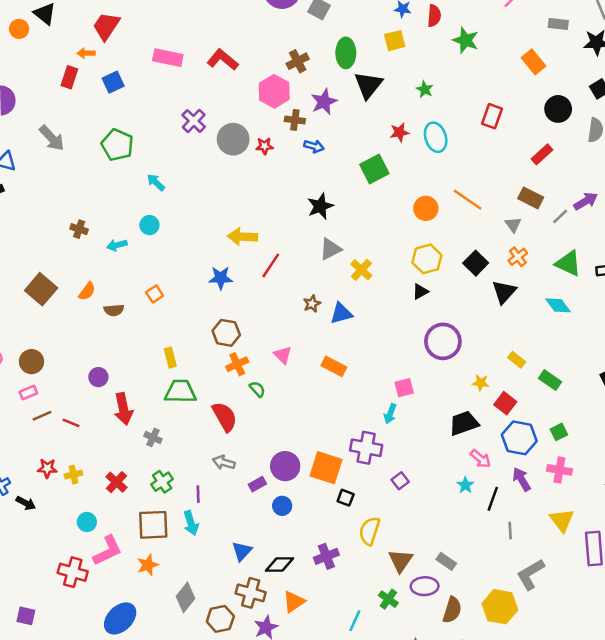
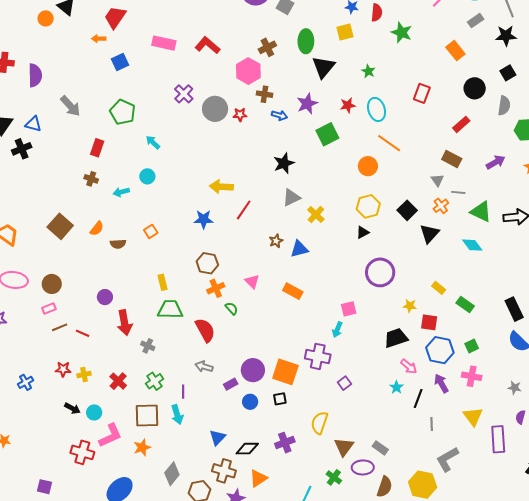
gray rectangle: (558, 24) -> (476, 21), turned -42
red rectangle: (69, 77) -> (97, 148), moved
purple star: (324, 102) -> (307, 104), moved
orange line: (468, 200) -> (389, 143), moved
gray line: (560, 216) -> (458, 192), moved, turned 48
red square: (505, 403) -> (429, 322), turned -30
black square: (346, 498) -> (280, 399), moved, turned -32
black arrow: (26, 503) -> (72, 408), moved

